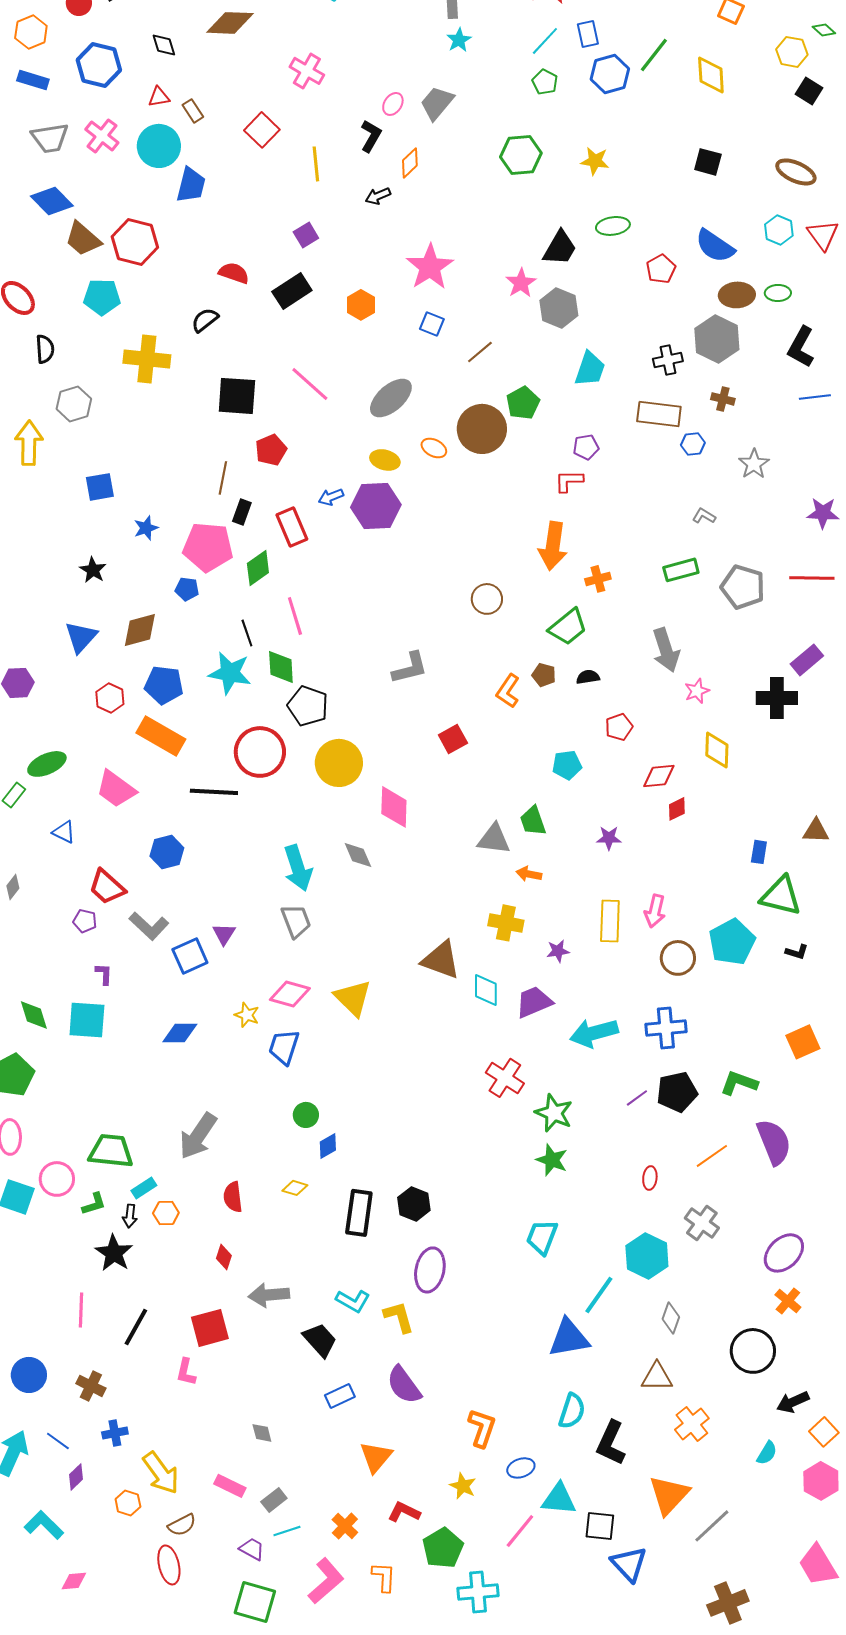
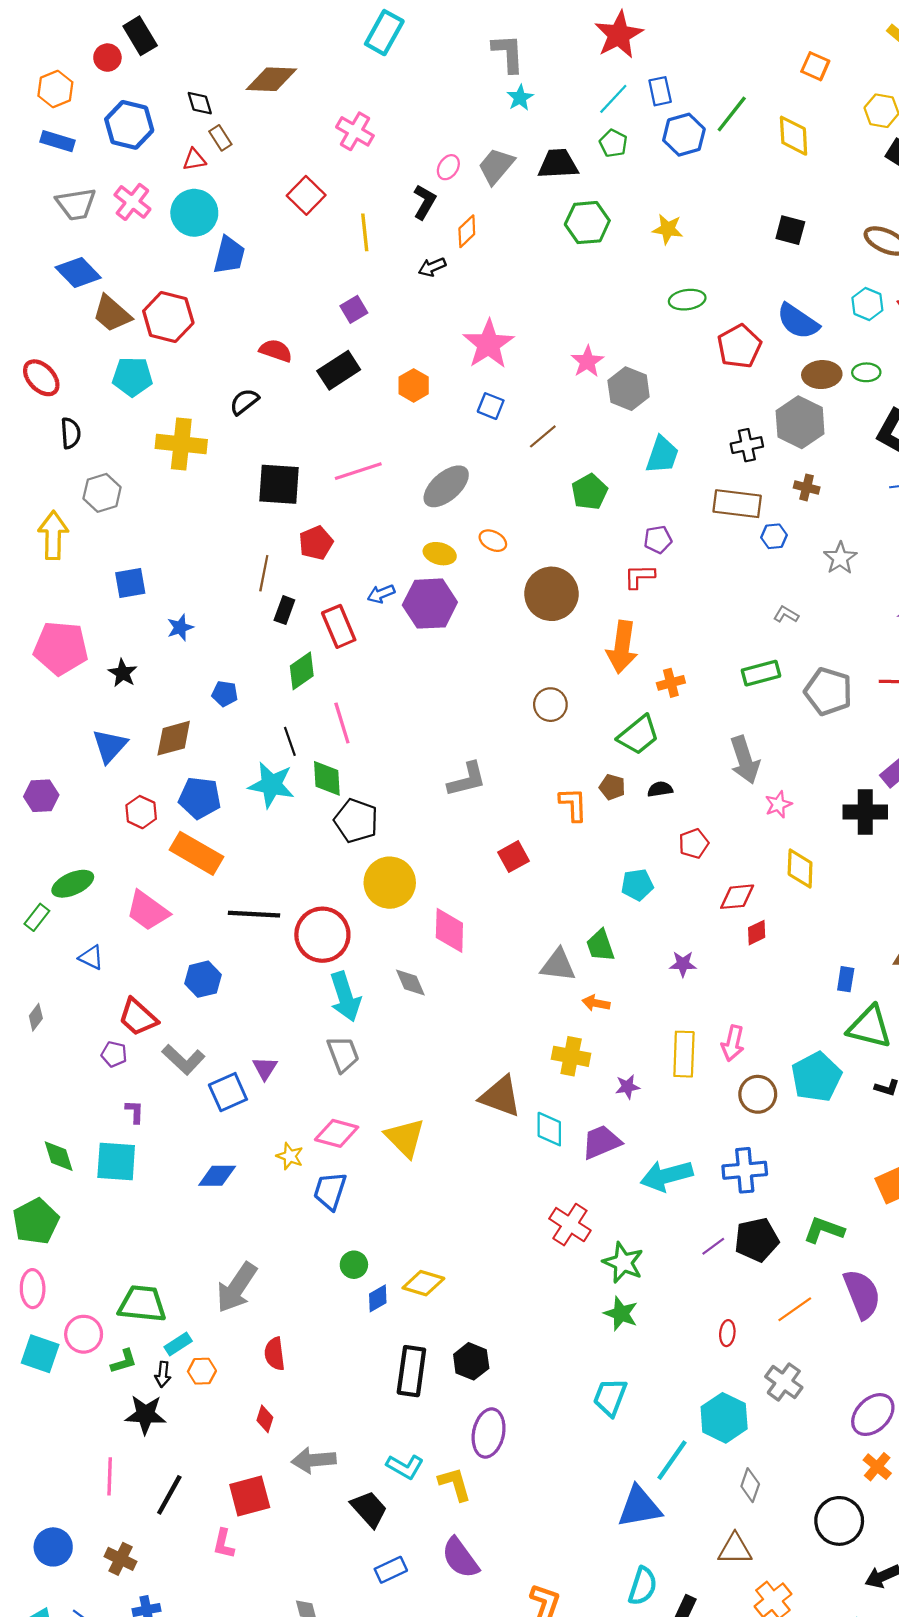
brown rectangle: (193, 111) -> (220, 138), moved
black trapezoid: (560, 248) -> (558, 164), moved, turned -123
red pentagon: (661, 269) -> (739, 346), size x1.4
pink line: (310, 384) -> (358, 471), turned -60
brown circle: (482, 429) -> (551, 594), moved
pink pentagon: (208, 547) -> (61, 648), moved
orange L-shape: (508, 691) -> (573, 804), turned 144
red circle: (260, 752) -> (322, 935), moved
yellow diamond: (295, 1188) -> (423, 1283), moved, size x1.5
black star: (114, 1253) -> (145, 1415), turned -30

